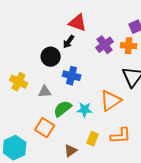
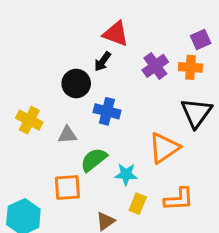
cyan star: (85, 110) -> (126, 174), moved
orange square: (45, 128) -> (67, 188), turned -36

